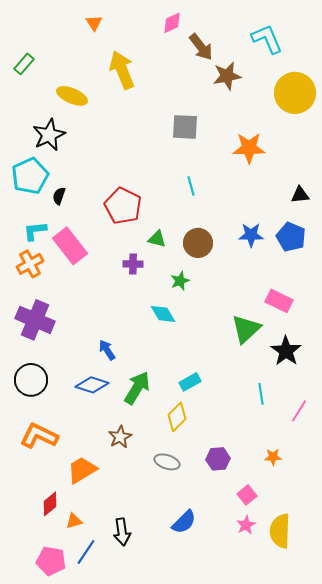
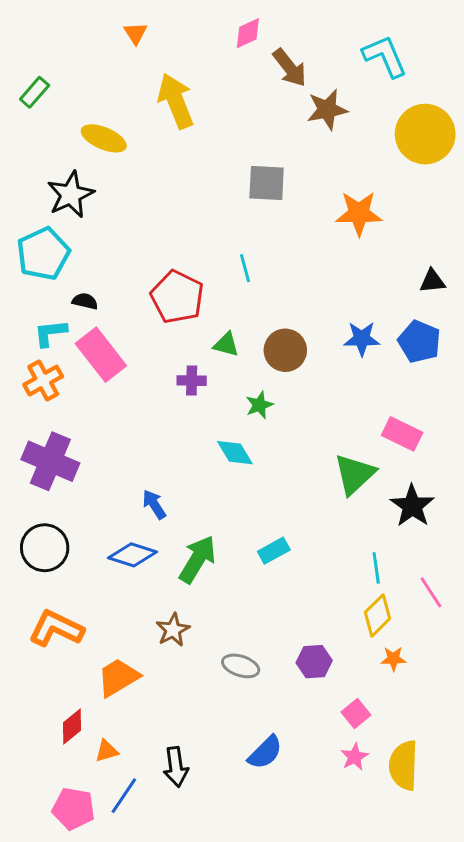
cyan line: (191, 186) -> (245, 268), moved
black semicircle: (59, 196) -> (85, 301), moved, turned 84
pink line: (299, 411) -> (431, 592), turned -65
yellow diamond: (177, 417) -> (378, 615), moved

